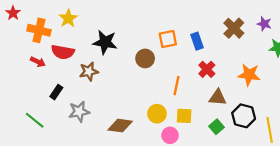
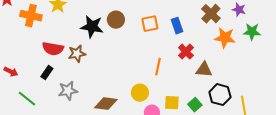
red semicircle: (63, 52) -> (53, 49), moved
brown circle: (145, 58) -> (116, 20), moved
red arrow: (38, 62) -> (11, 72), moved
orange star: (249, 75) -> (225, 38), moved
brown triangle: (218, 97) -> (204, 70), moved
yellow square: (184, 116) -> (172, 103), moved

